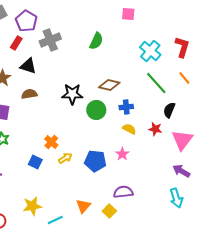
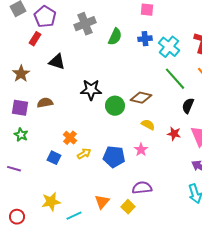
gray cross: (50, 40) -> (85, 24), moved
black triangle: (28, 66) -> (57, 62), moved
brown diamond: (109, 85) -> (141, 98), moved
brown semicircle: (29, 94) -> (45, 103), moved
blue cross: (126, 107) -> (145, 39), moved
red star: (155, 129) -> (174, 134), moved

